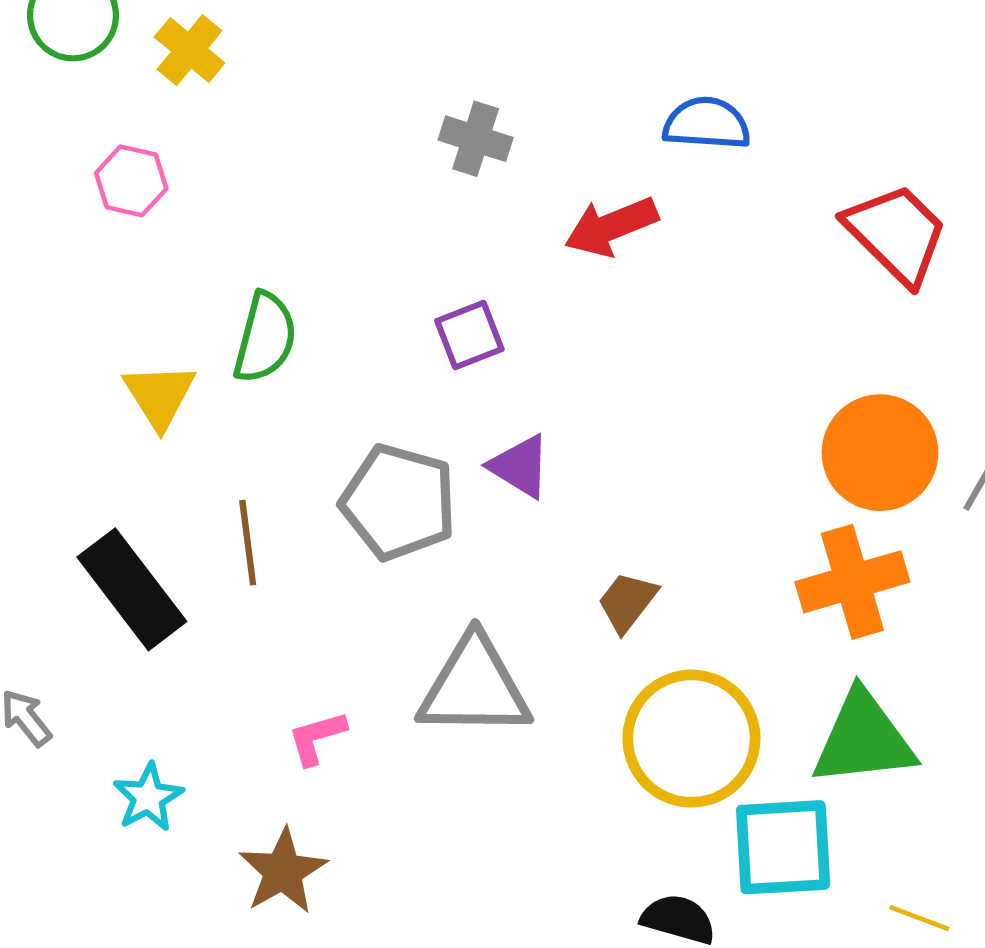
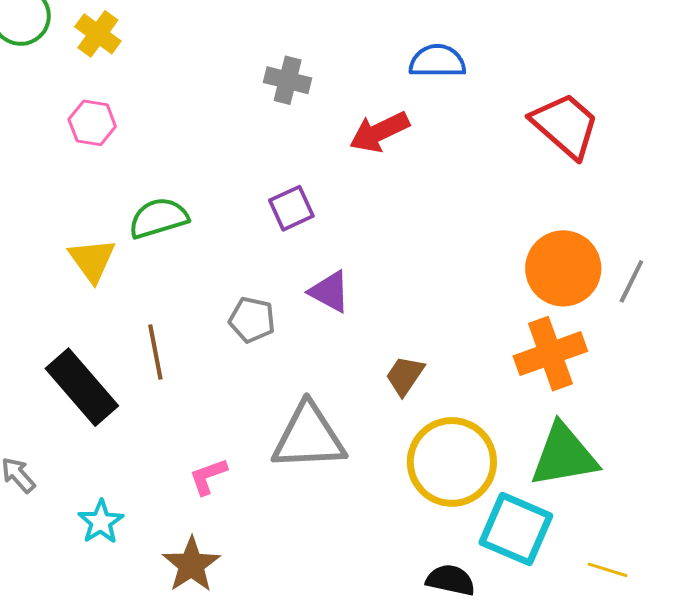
pink hexagon: (131, 181) -> (92, 123), moved
green semicircle: (265, 338) -> (159, 218), turned -118
gray pentagon: (399, 502) -> (252, 320), size x0.6
cyan square: (783, 847) -> (516, 529), turned 30

